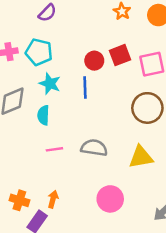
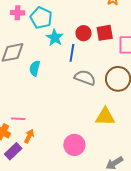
cyan star: (50, 84) -> (55, 38), moved
gray semicircle: (94, 148) -> (85, 78), moved
pink line: (54, 149) -> (18, 119), moved

